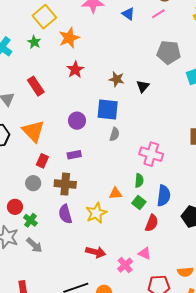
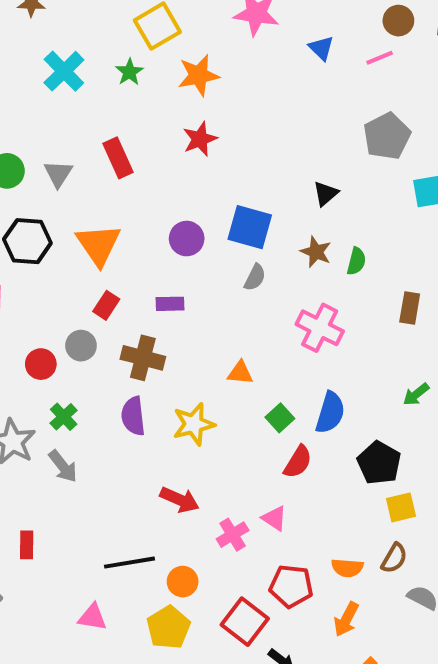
gray pentagon: (169, 52) -> (387, 136), turned 30
brown star: (117, 79) -> (316, 252), moved
green semicircle: (139, 180) -> (356, 261), moved
orange triangle: (116, 193) -> (240, 373), moved
red circle: (15, 207) -> (41, 364), moved

